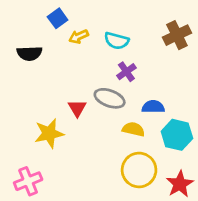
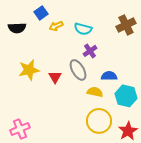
black semicircle: (29, 53) -> (17, 28), moved
gray ellipse: (110, 98) -> (78, 70), turned 40
yellow star: (49, 133) -> (29, 70), moved

